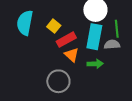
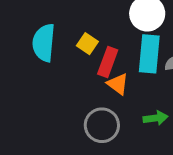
red rectangle: (66, 40) -> (108, 62), turned -36
green arrow: (95, 64) -> (155, 118), moved

